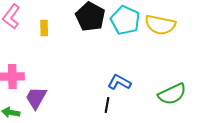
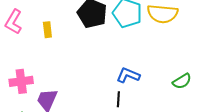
green semicircle: (172, 94) -> (182, 81), size x0.7

